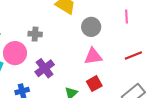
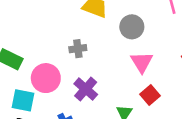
gray cross: (35, 34) -> (78, 49), moved
pink triangle: (93, 56) -> (142, 62), turned -42

